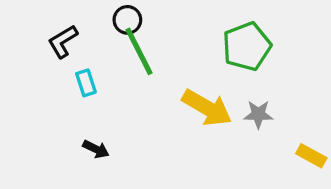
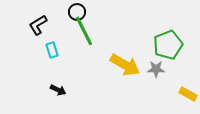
green pentagon: (247, 46) -> (168, 45), moved

